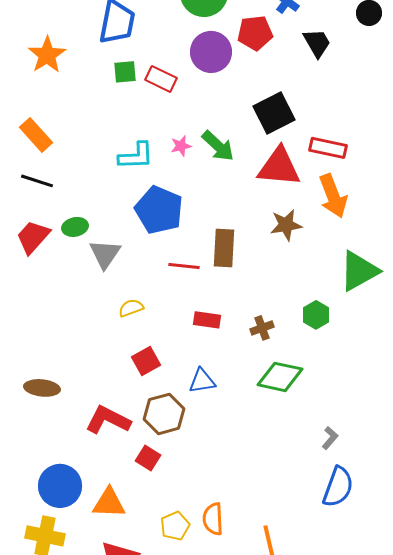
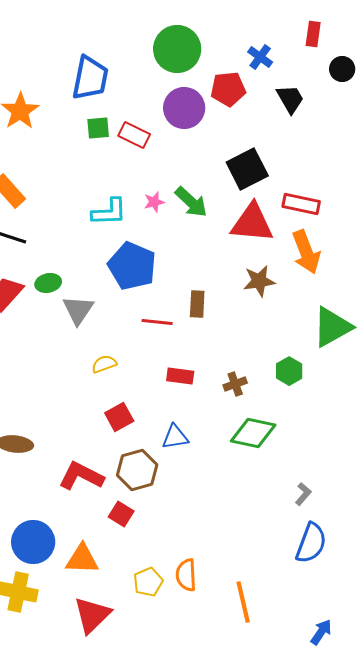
brown rectangle: (224, 248) -> (197, 304), size x0.7

